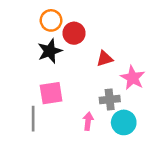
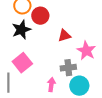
pink square: (51, 93) -> (22, 63), turned -30

